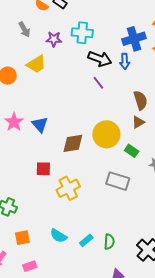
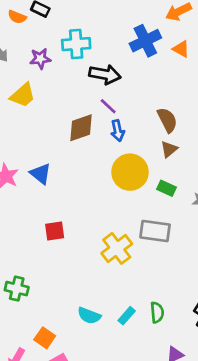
blue arrow: (125, 61) -> (118, 131), moved
brown diamond: (73, 143) -> (81, 128), moved
yellow cross: (68, 188) -> (117, 248), moved
orange square: (22, 238) -> (45, 338), moved, turned -35

